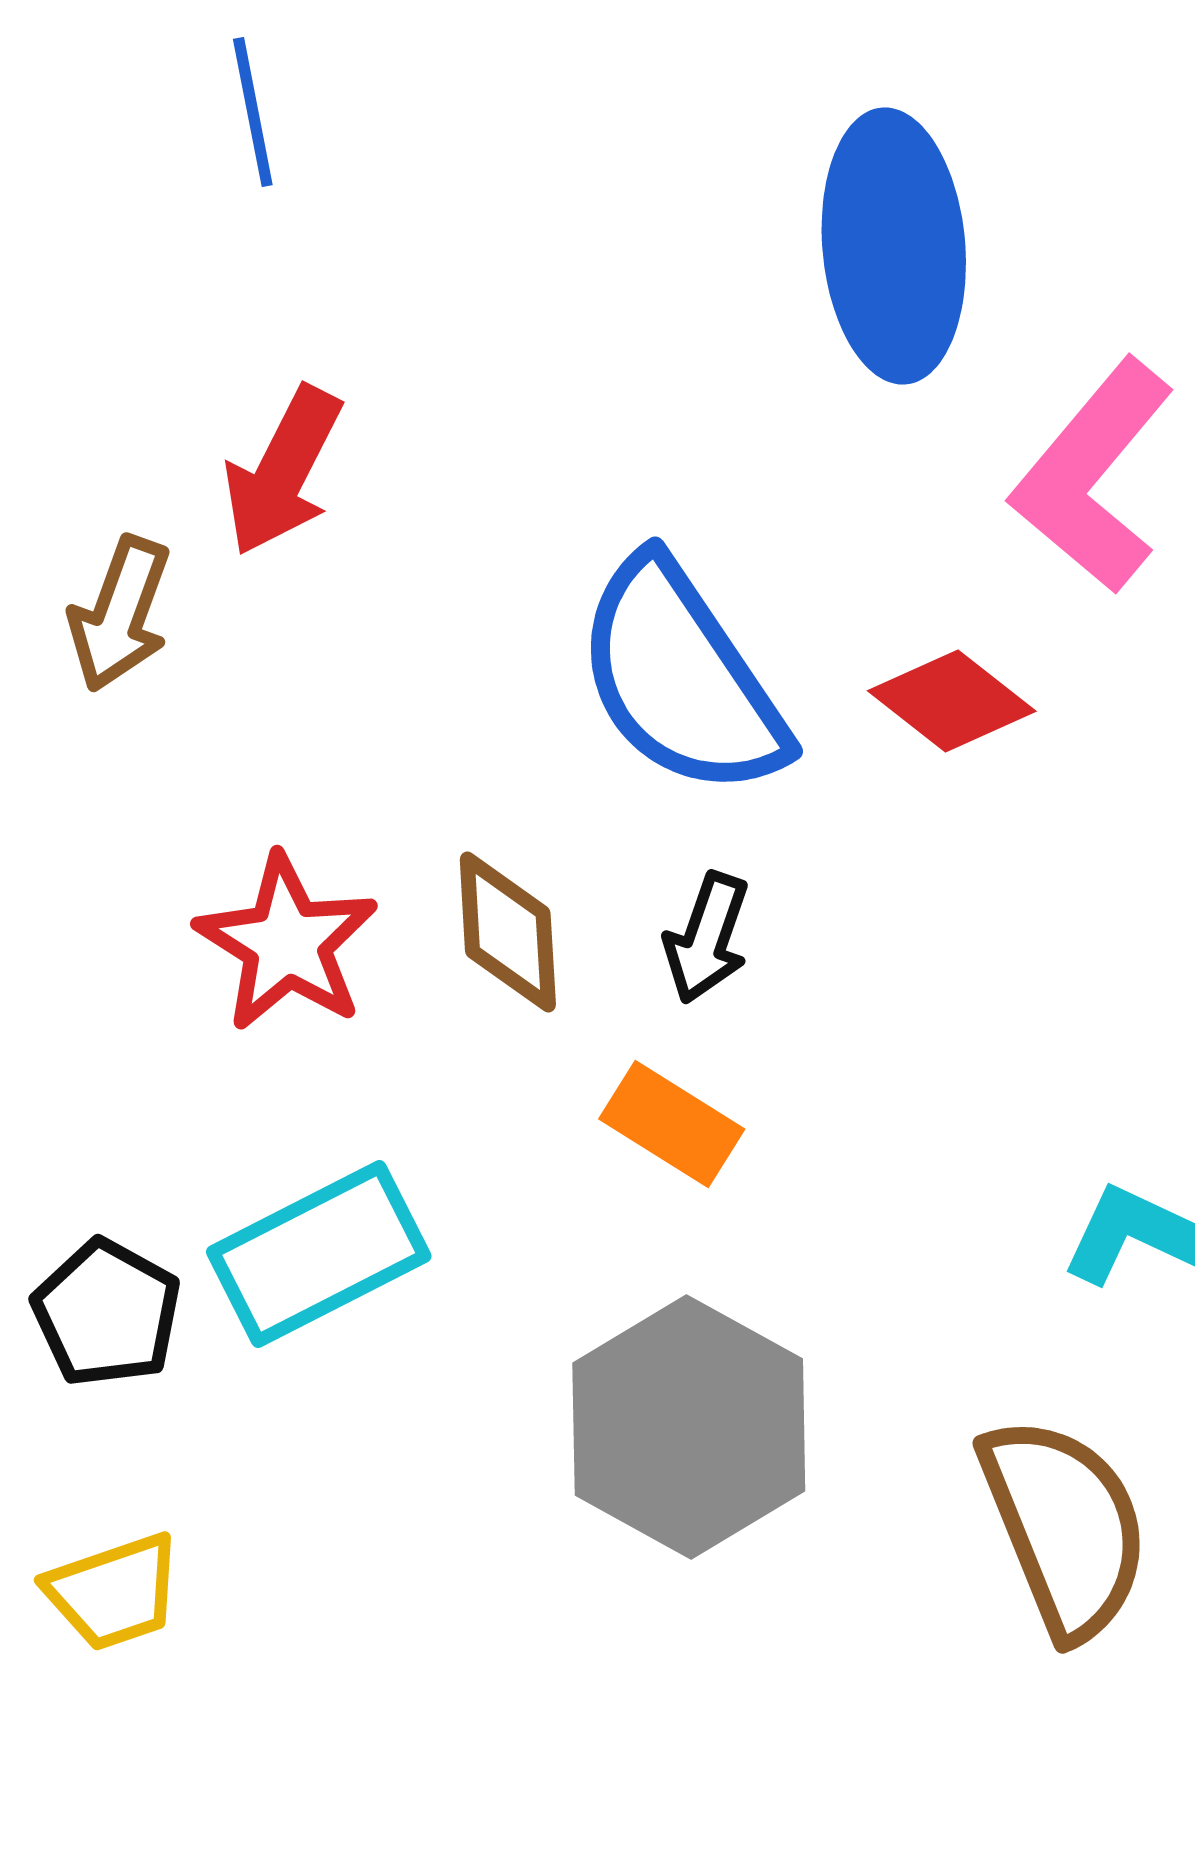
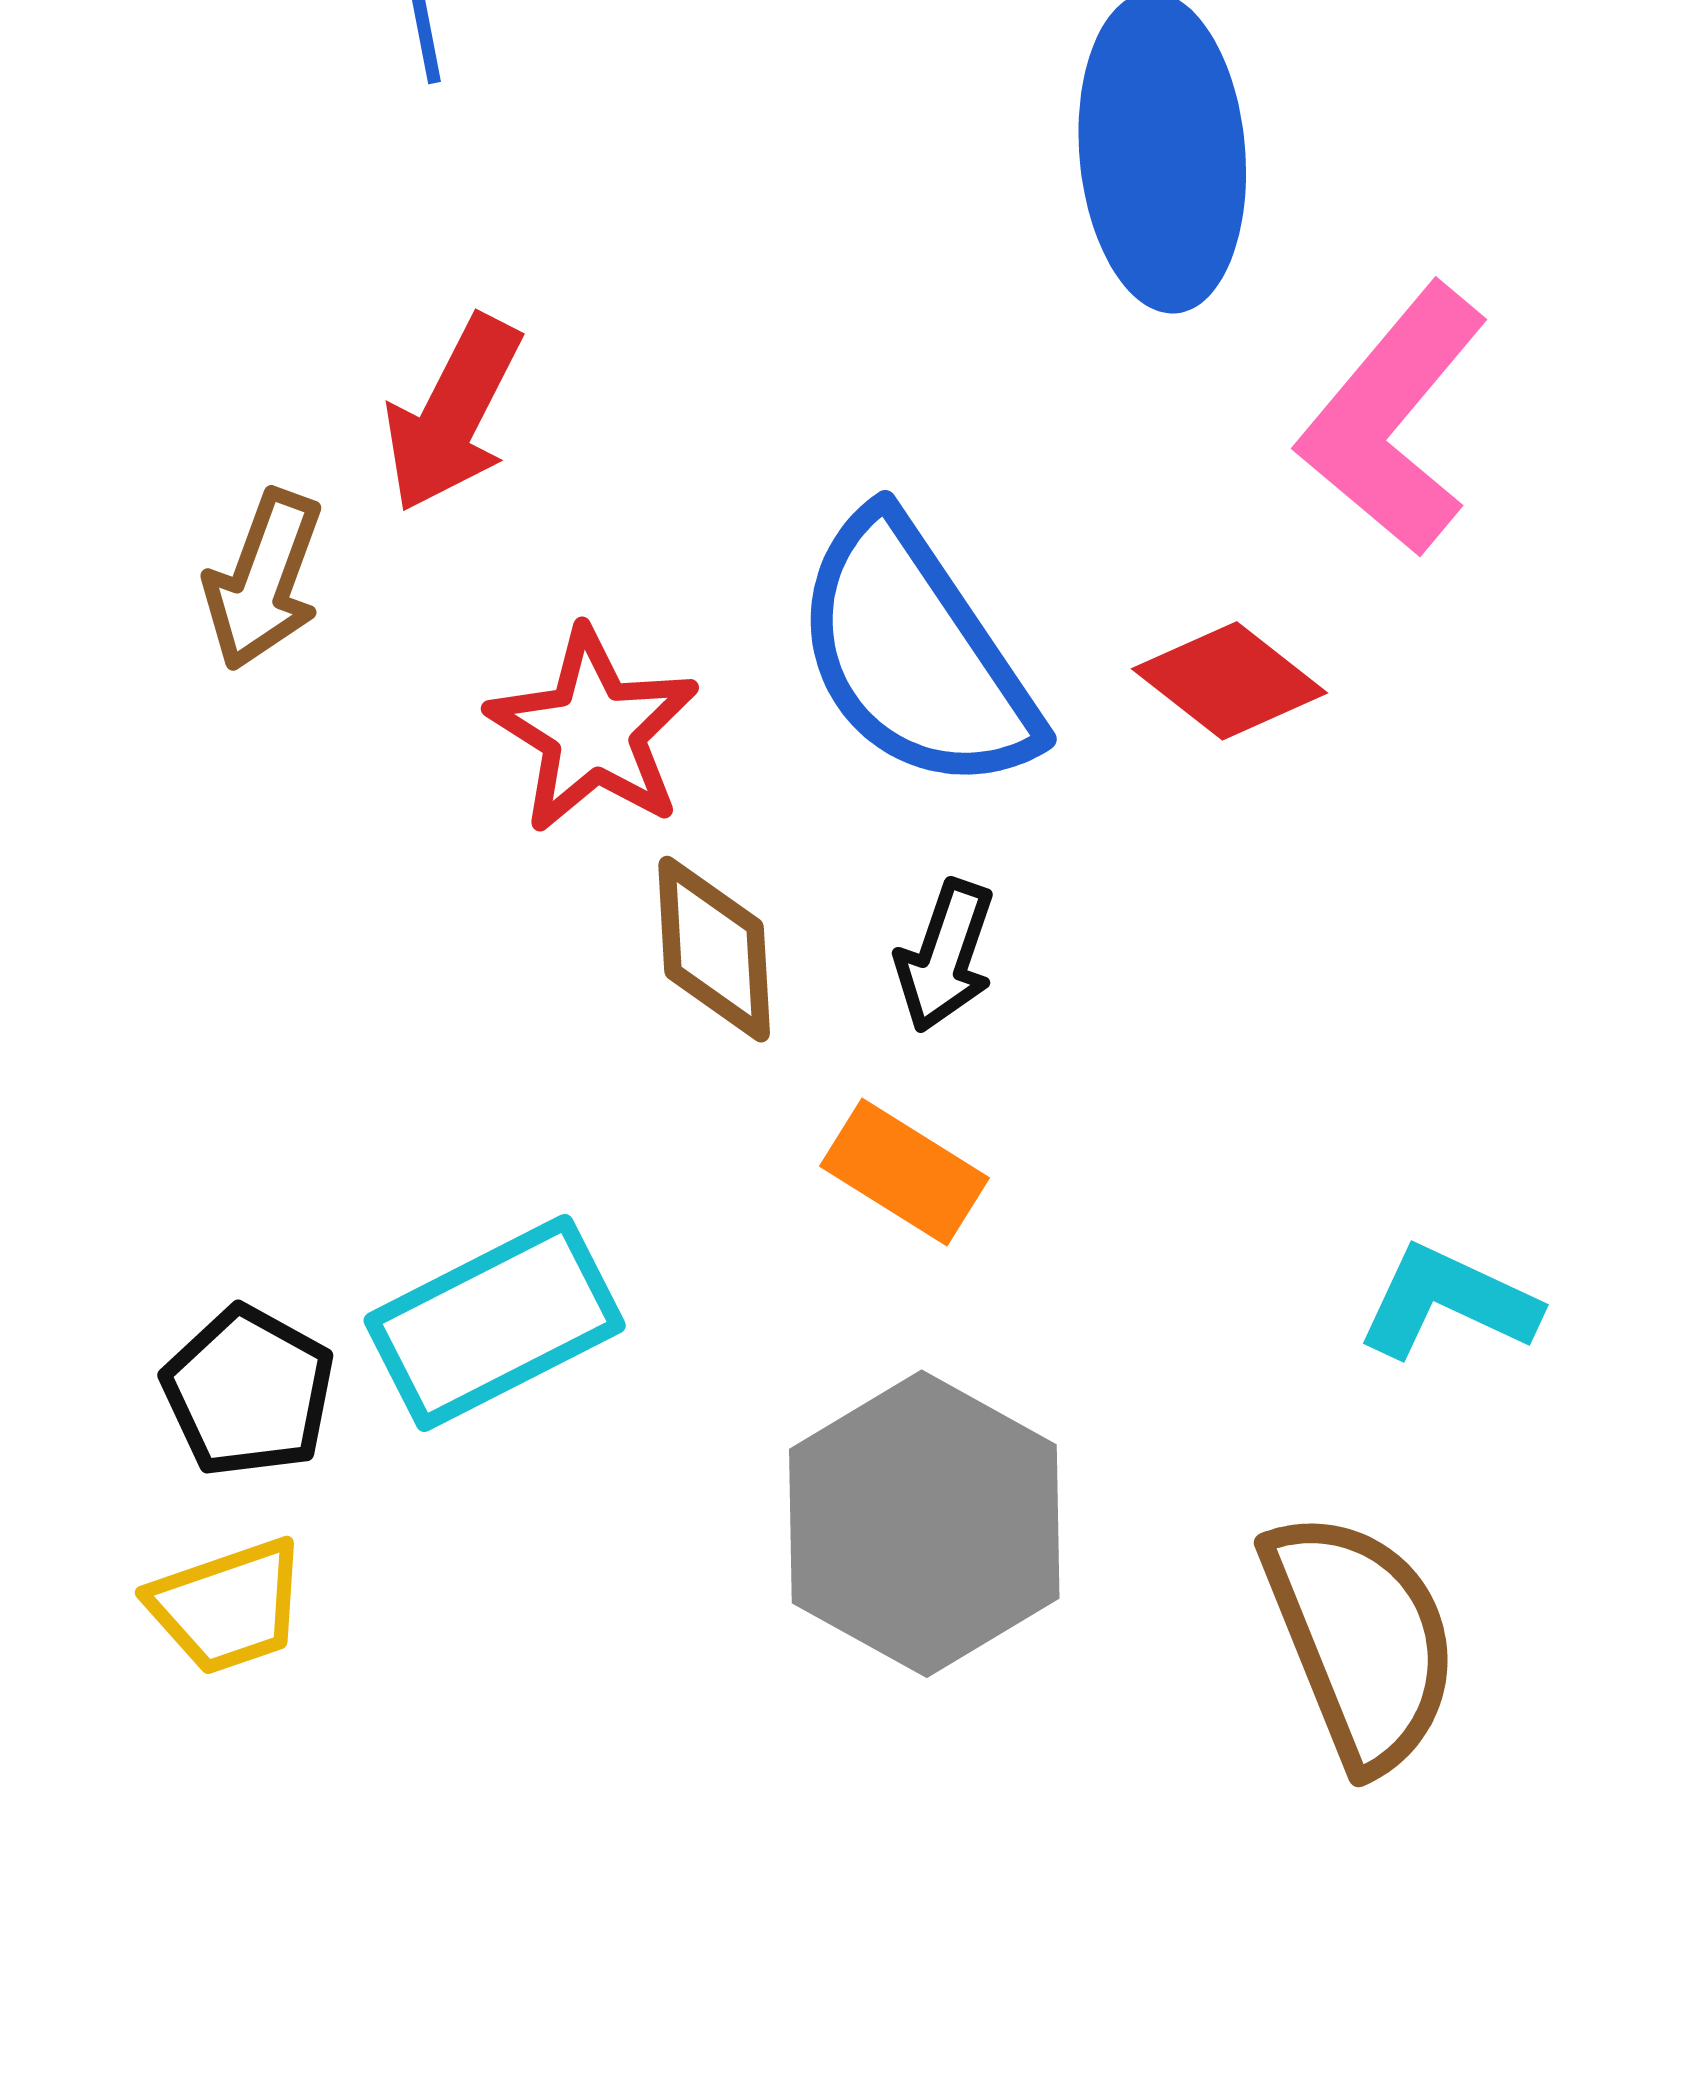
red star: (287, 943) -> (593, 731), moved
yellow trapezoid: (114, 1592) -> (228, 1606), moved

